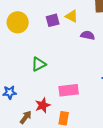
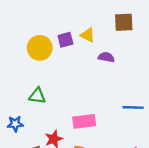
yellow circle: (18, 22) -> (40, 48), moved
green triangle: (39, 64) -> (37, 96), moved, turned 35

